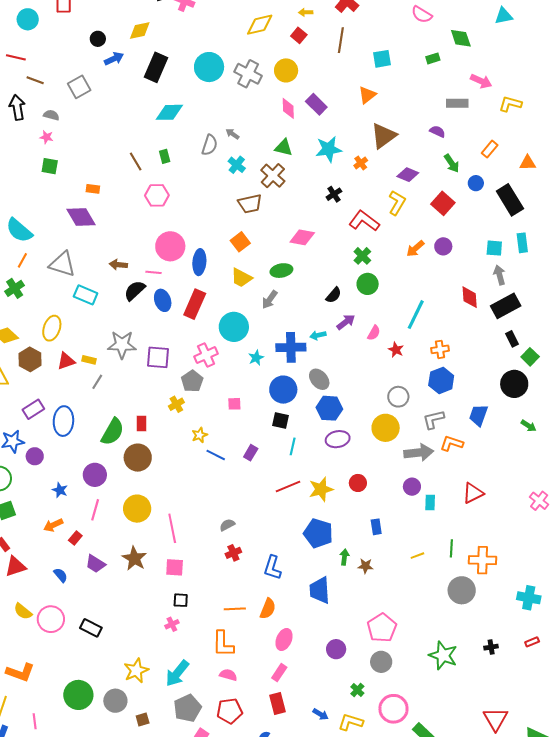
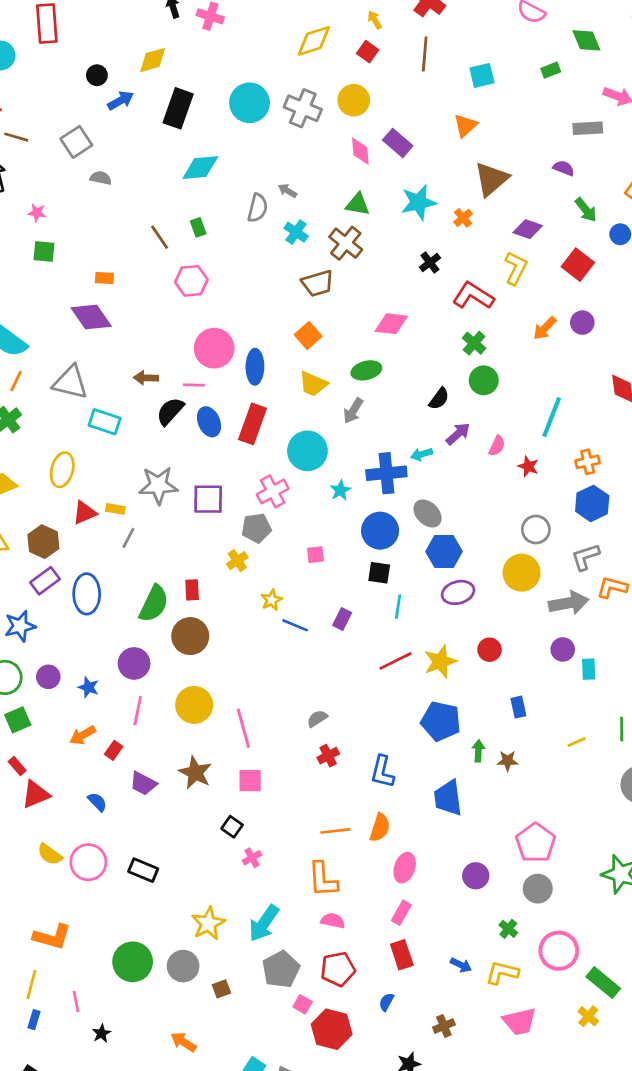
yellow arrow: (306, 12) -> (375, 20), turned 64
gray semicircle: (51, 115) -> (101, 178), moved
brown hexagon: (30, 359) -> (43, 542), moved
gray pentagon: (192, 381) -> (256, 528), turned 30
purple circle: (35, 456) -> (48, 677), moved
black square: (181, 600) -> (232, 827), moved, turned 35

